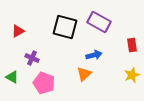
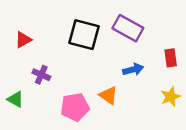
blue arrow: (94, 55) -> (133, 70), moved
orange triangle: (84, 74) -> (109, 95), turned -42
pink pentagon: (44, 83) -> (75, 107), moved, turned -30

